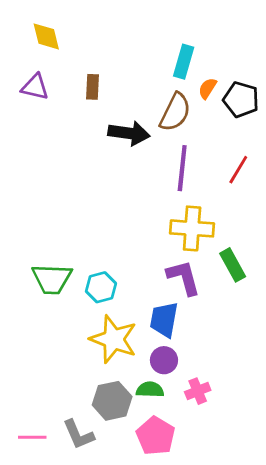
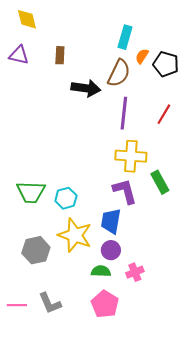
gray hexagon: (112, 401) -> (36, 250), moved

